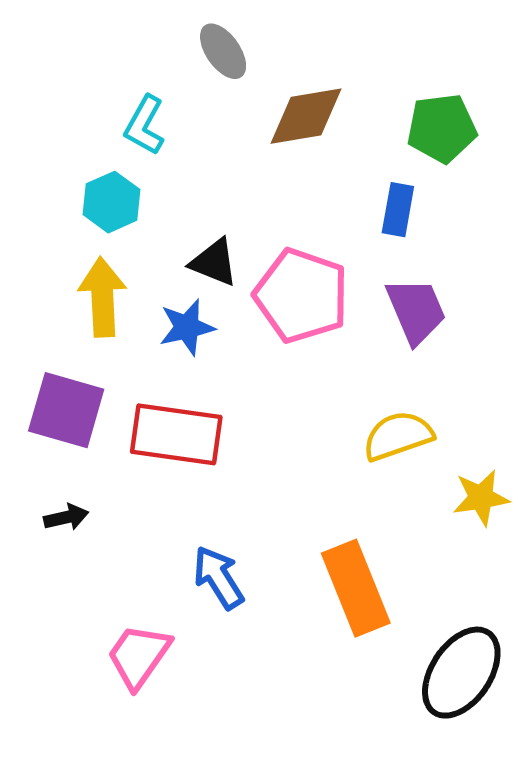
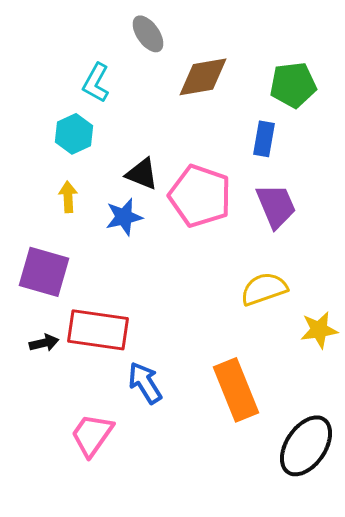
yellow arrow: (102, 297) -> (68, 197), size x0.6
red rectangle: (176, 434) -> (98, 330), moved

